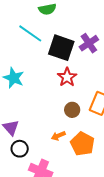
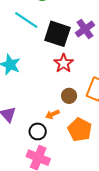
orange arrow: (58, 136) -> (52, 114), moved
black circle: (20, 149) -> (38, 131), moved

